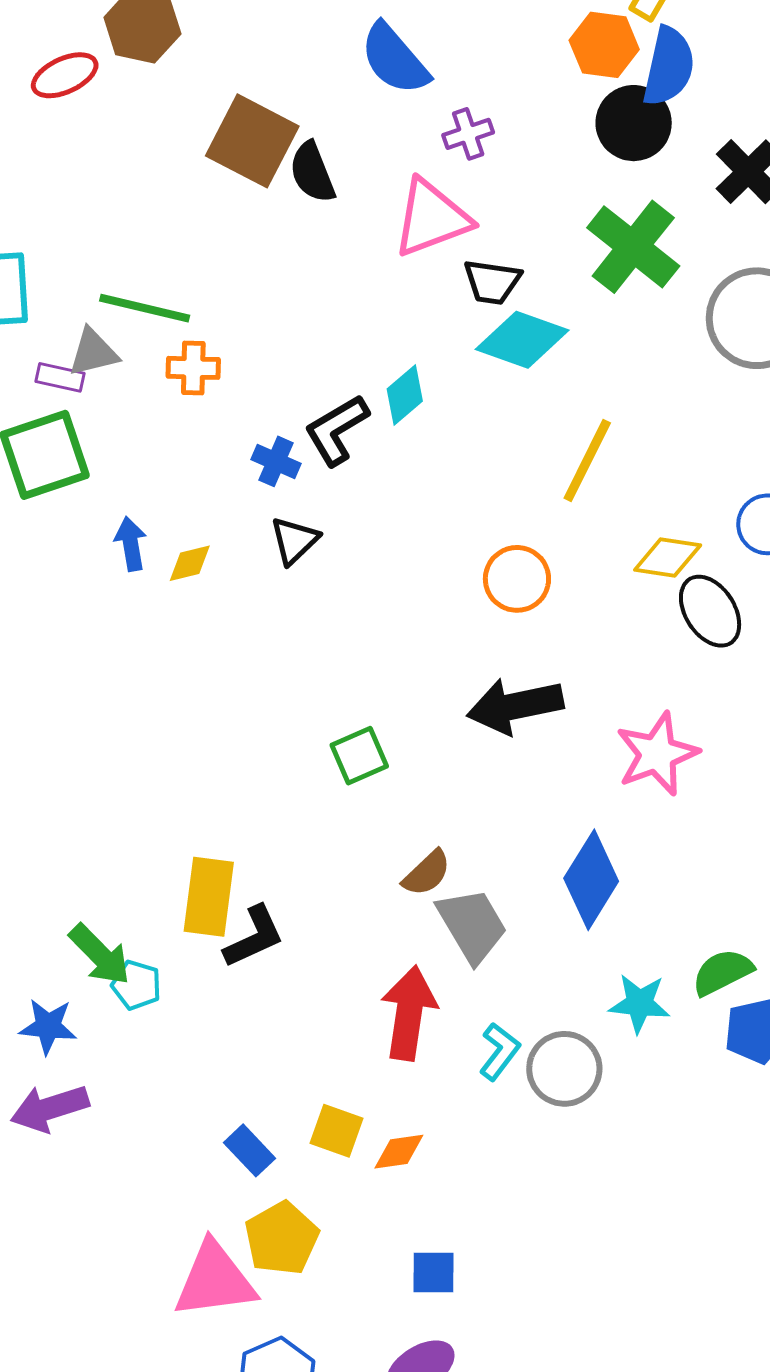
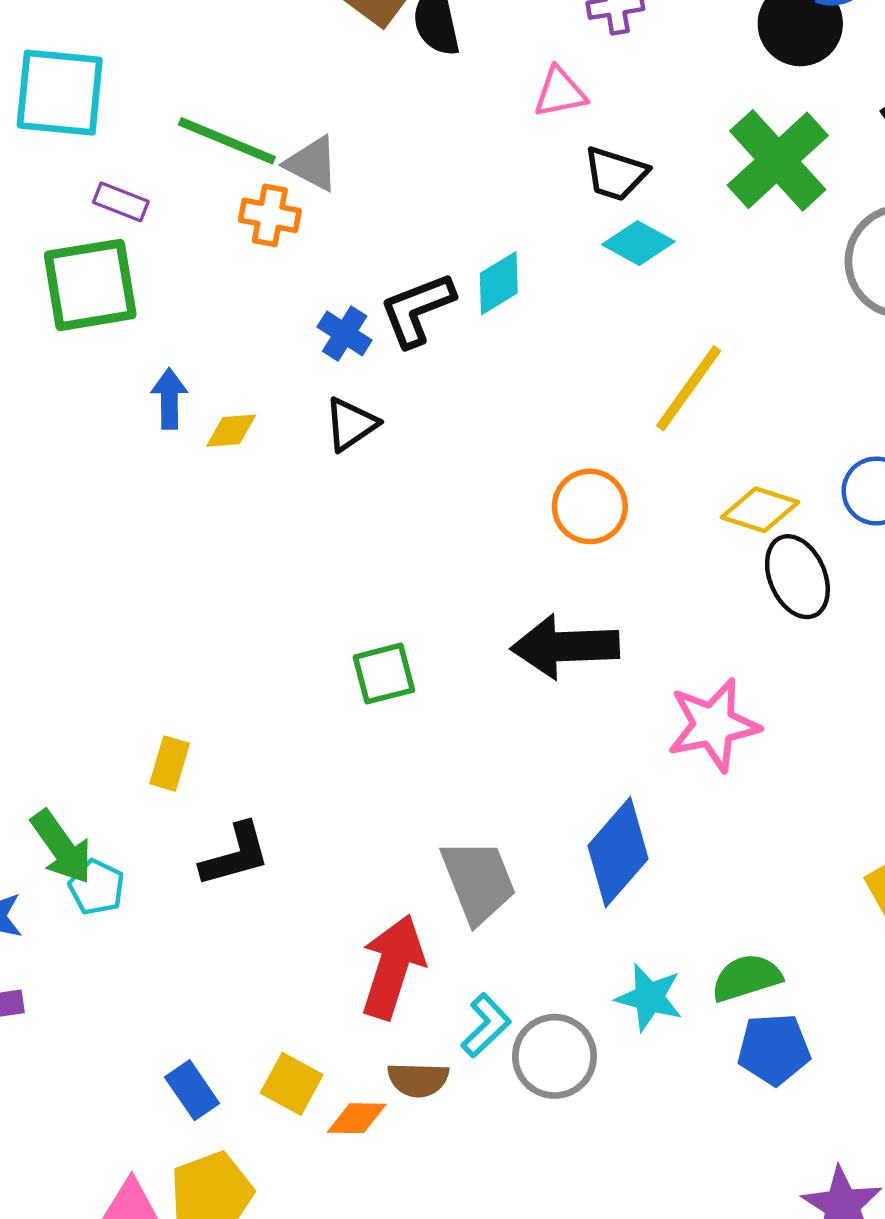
pink triangle: (432, 218) -> (560, 92), size x0.6
cyan diamond: (522, 340) -> (638, 243), size x0.7
gray triangle: (93, 352) -> (312, 164), moved, turned 32
brown semicircle: (427, 873) -> (418, 1080), moved, turned 36
yellow rectangle: (209, 897) -> (170, 764), moved, size x0.6

